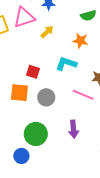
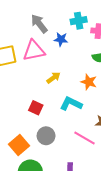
yellow arrow: (47, 32) -> (53, 78), moved
orange square: (19, 93) -> (19, 145), moved, turned 36

